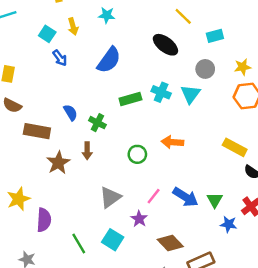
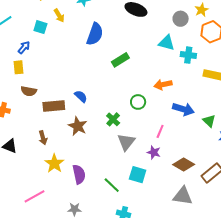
blue arrow: (60, 58) -> (24, 47), moved, turned -88
gray circle: (205, 69) -> (181, 19), moved
cyan cross: (161, 92) -> (188, 55), moved
cyan triangle: (190, 94) -> (167, 43), turned -36
blue semicircle: (70, 113) -> (81, 96), moved
green cross: (97, 123) -> (113, 119), moved, turned 32
brown arrow: (87, 151) -> (43, 138), moved
blue arrow: (186, 197) -> (183, 109), moved

